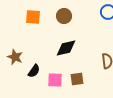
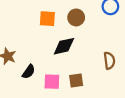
brown circle: (64, 16) -> (76, 17), moved
orange square: (33, 17) -> (47, 19), moved

